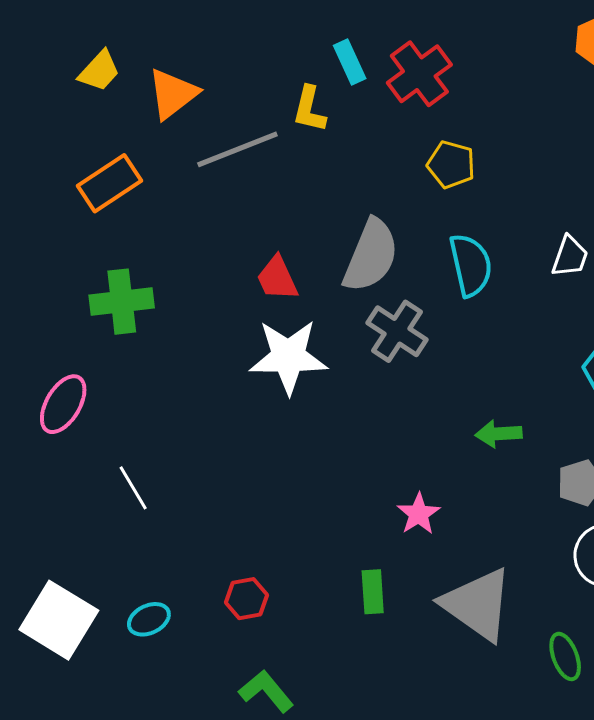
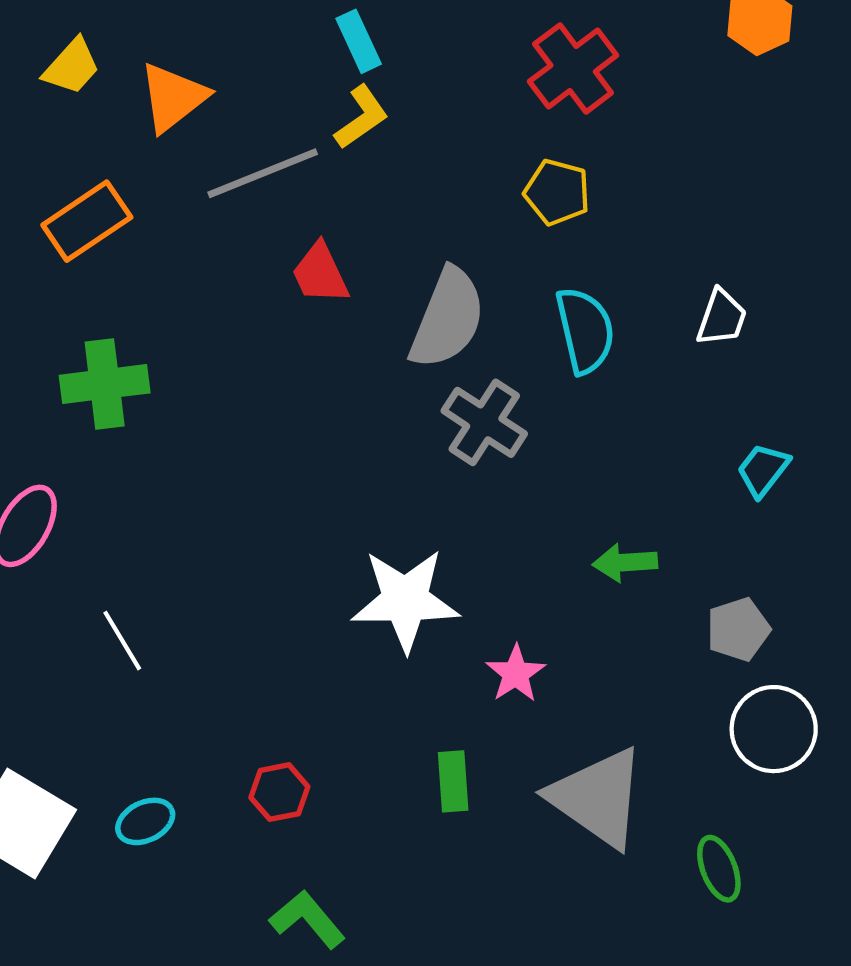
cyan rectangle: (350, 62) -> (359, 41), moved
red cross: (419, 74) -> (573, 68), moved
yellow L-shape: (309, 109) -> (361, 117), turned -138
red trapezoid: (277, 278) -> (320, 273), moved
white star: (288, 357) -> (405, 600), moved

